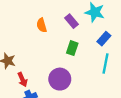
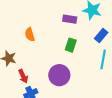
purple rectangle: (71, 21) -> (70, 19), turned -40
orange semicircle: (42, 25) -> (30, 34), moved

